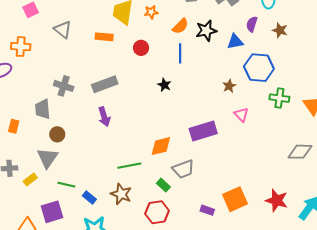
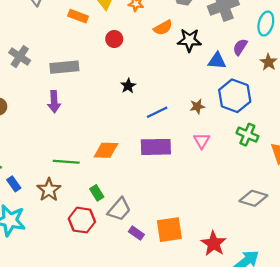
blue line: (180, 53) -> (157, 112), moved, turned 48
gray trapezoid: (183, 169) -> (119, 209), moved, turned -45

